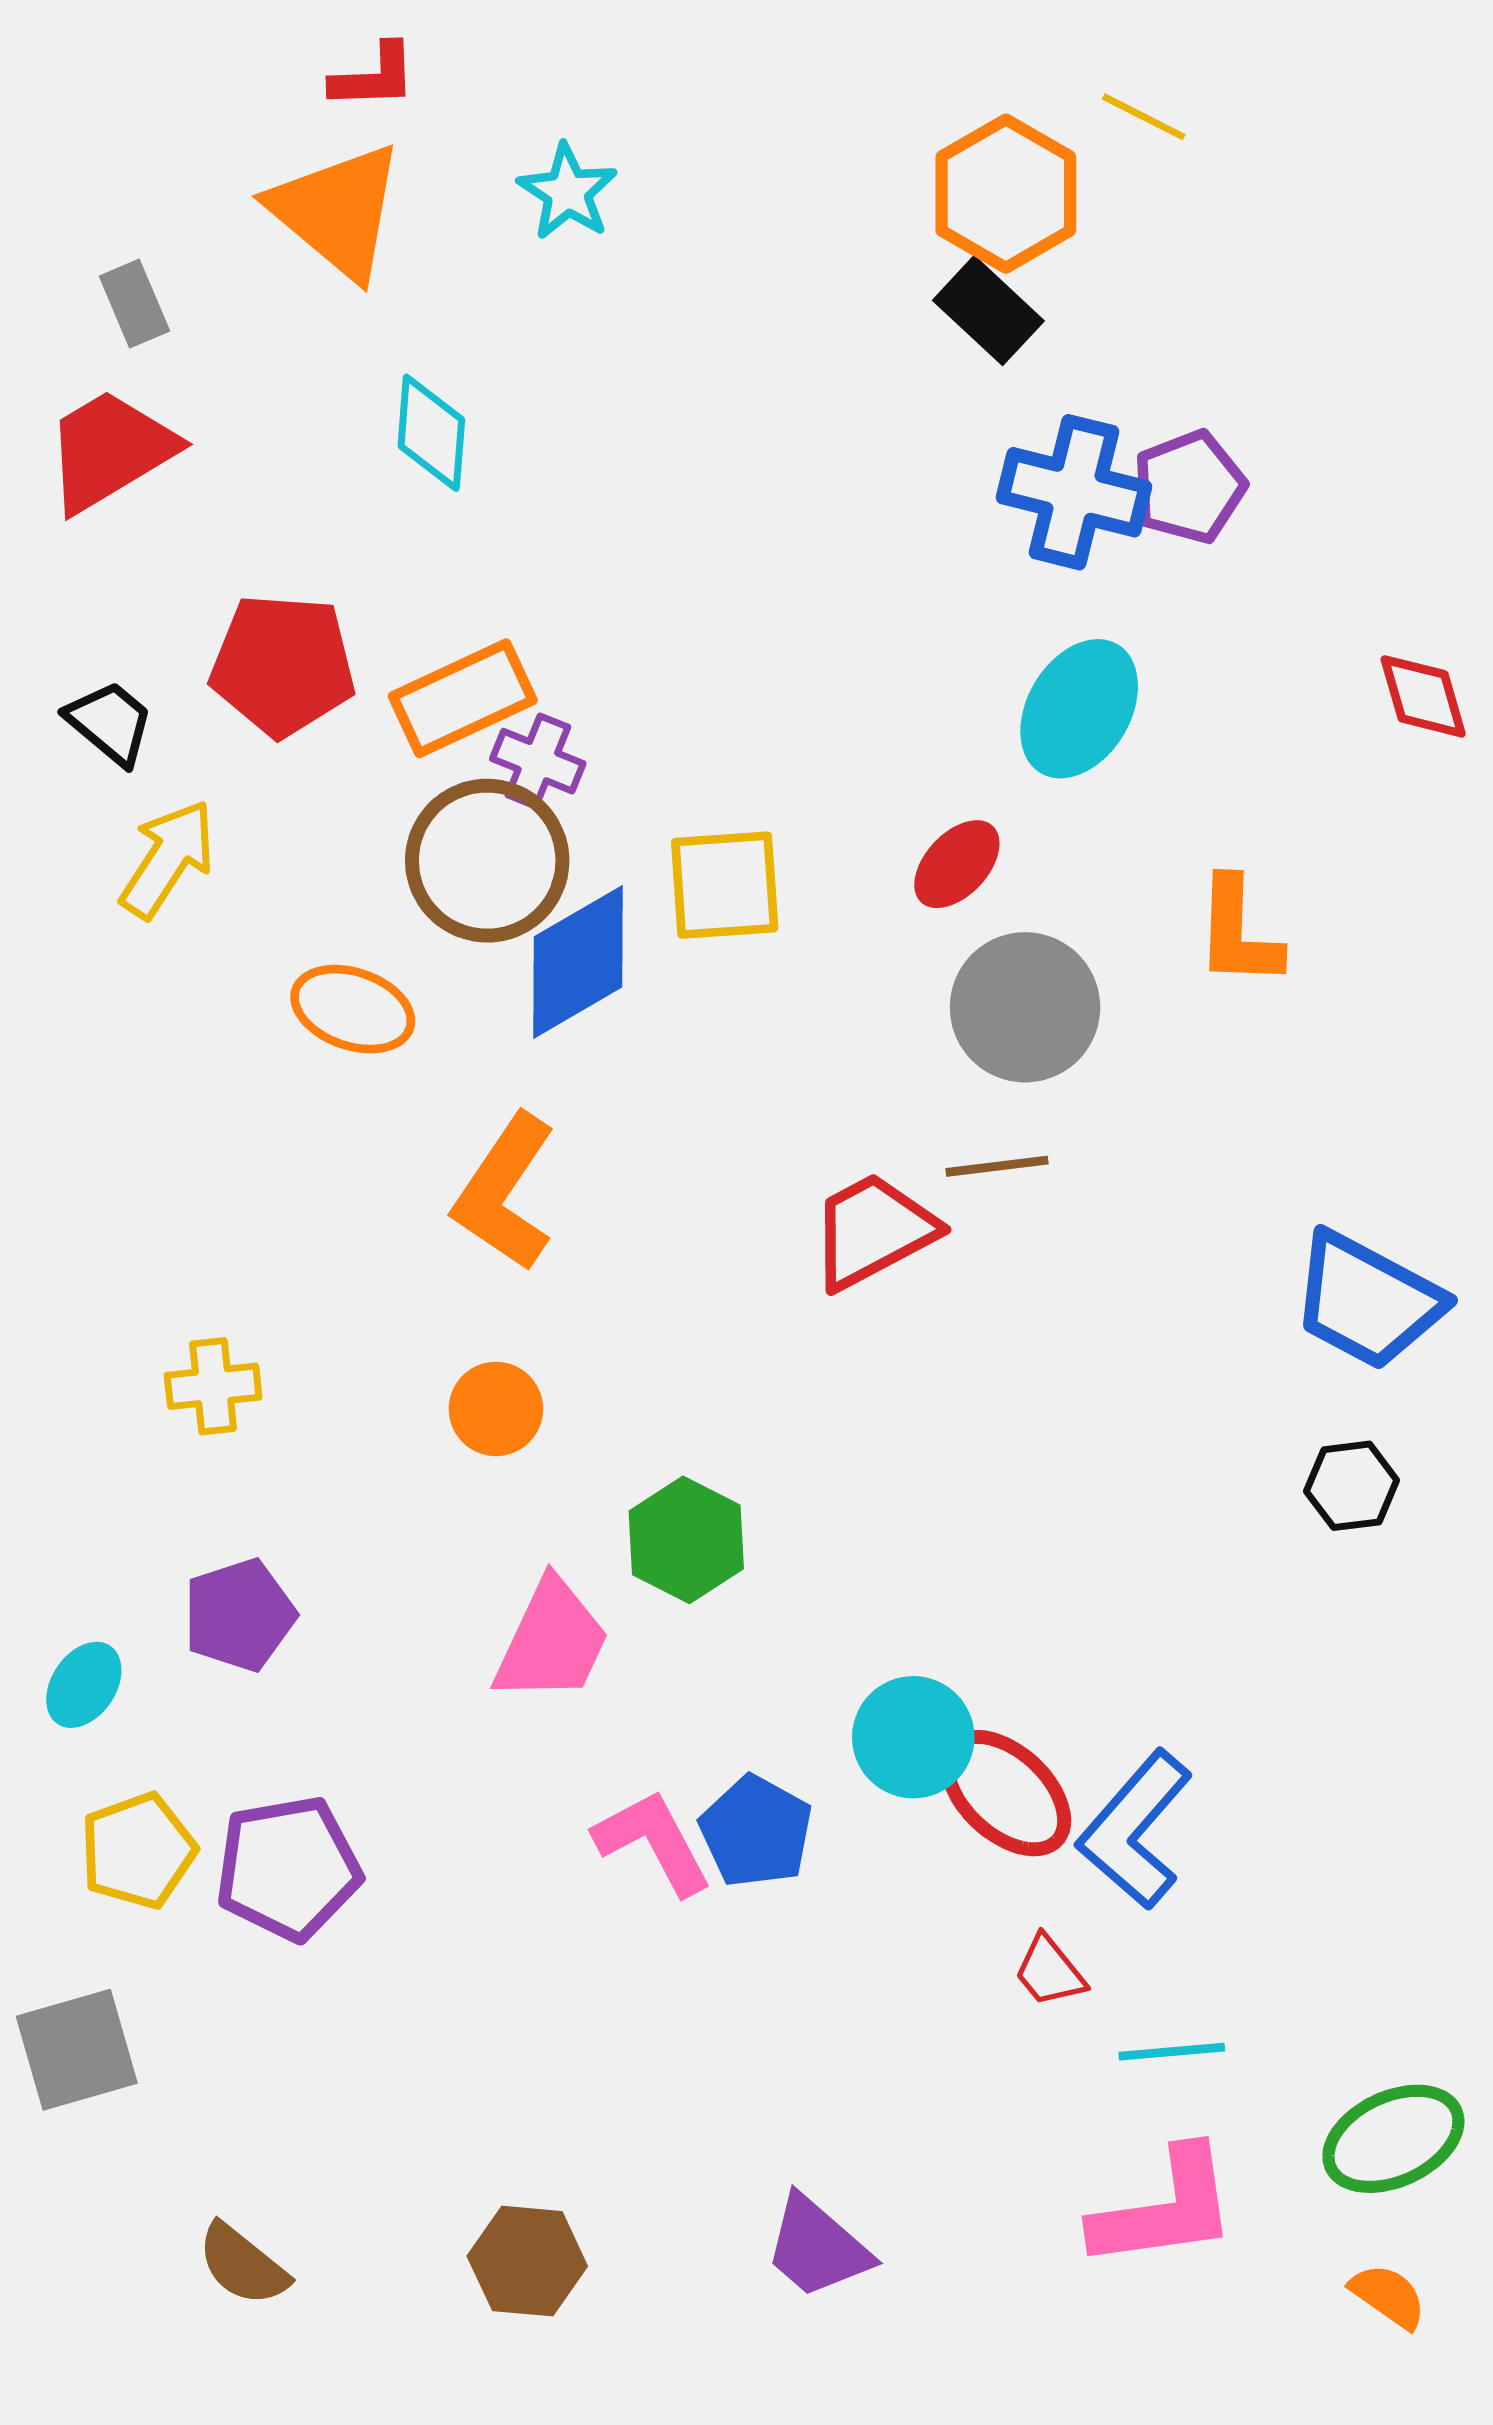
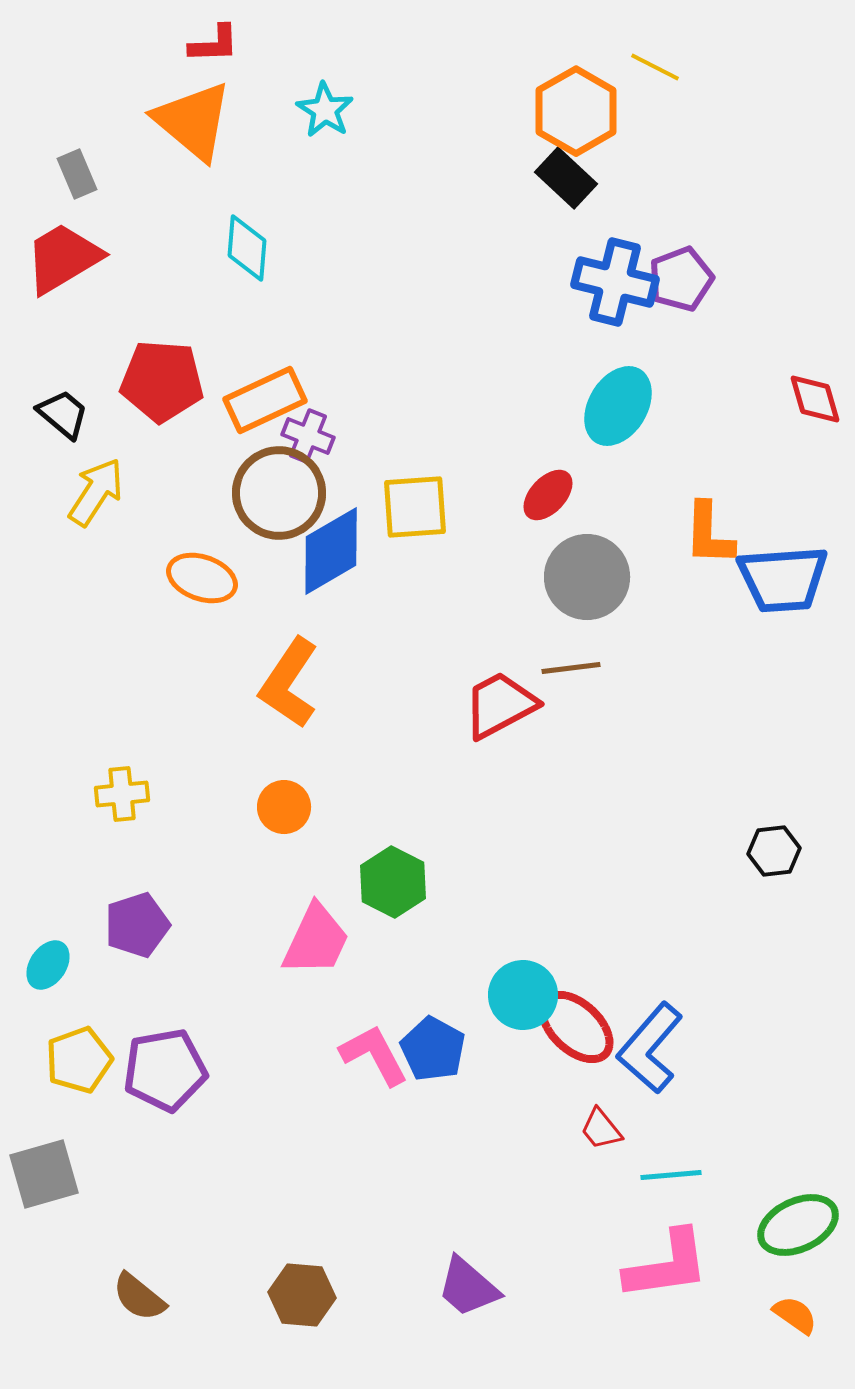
blue trapezoid: (1367, 1301) -> (783, 579), moved, turned -32

